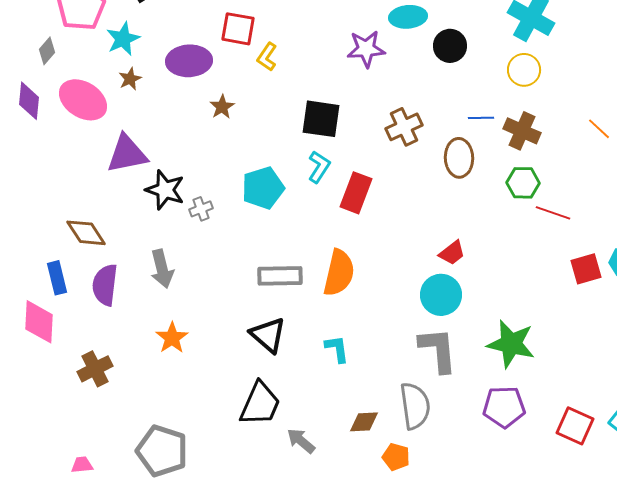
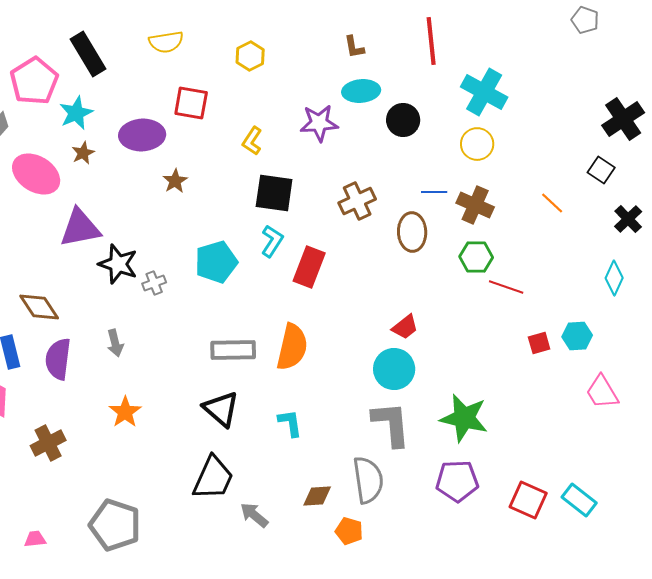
yellow L-shape: (267, 57) -> (252, 141), moved
gray arrow: (162, 269) -> (115, 343), size x0.7
red square: (586, 269) -> (539, 343), size x0.7

